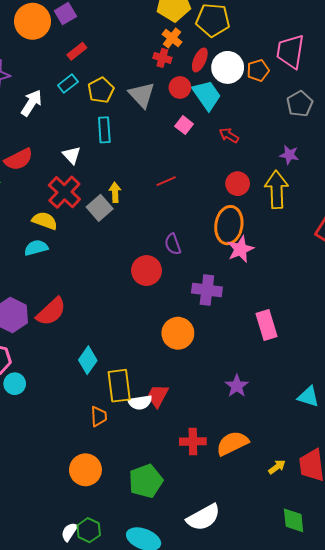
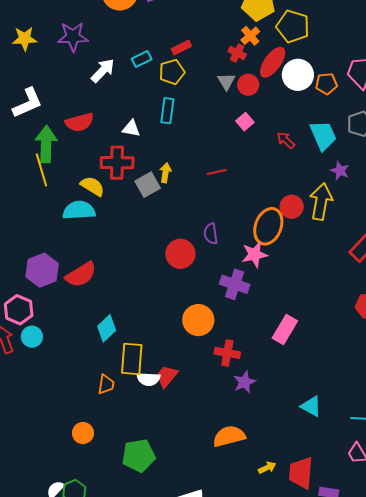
red rectangle: (77, 51) -> (181, 47), moved
red ellipse: (200, 60) -> (273, 62), size x1.4
gray triangle: (142, 95) -> (226, 81), moved, size x0.7
cyan trapezoid: (207, 95) -> (323, 136), moved
white triangle: (72, 155) -> (131, 128), turned -48
red circle: (238, 184) -> (292, 207), moved
red cross: (64, 192) -> (117, 163), turned 36
cyan semicircle: (36, 248) -> (79, 210), size x1.4
pink star: (240, 249) -> (255, 254), moved
pink rectangle: (266, 325) -> (285, 330), turned 36
red cross: (193, 441) -> (227, 353), moved
orange circle: (85, 470) -> (83, 433), size x0.7

